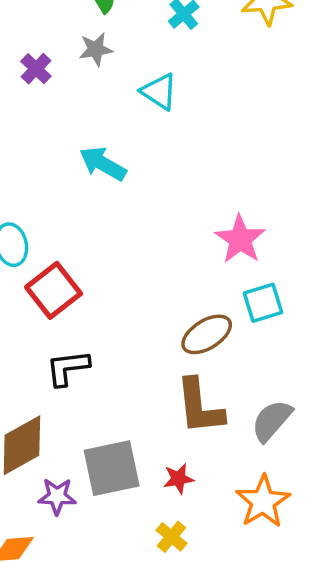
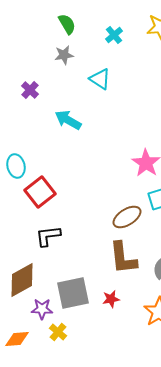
purple cross: (36, 69) -> (30, 90), moved
yellow cross: (171, 537) -> (58, 332), moved

